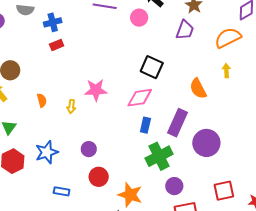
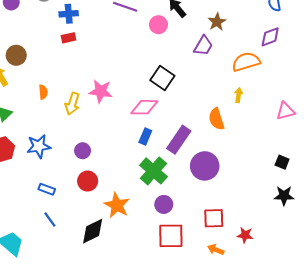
orange semicircle: (198, 89) -> (216, 119), moved
yellow arrow: (71, 106) -> (72, 104), size x1.5
green cross: (159, 156) -> (153, 171), turned -32

